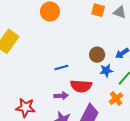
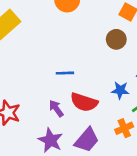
brown circle: (97, 55) -> (116, 39), moved
purple arrow: (61, 96) -> (56, 108), turned -136

